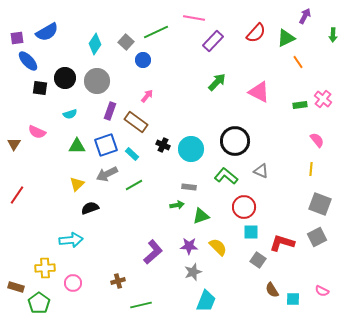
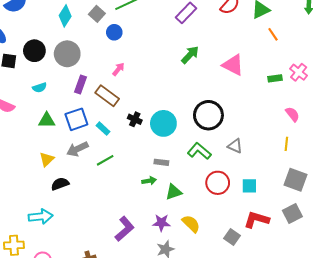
cyan square: (251, 232) -> (249, 186), moved

